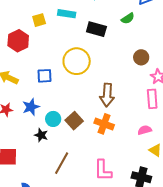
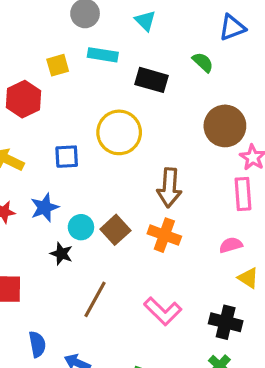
green semicircle: (128, 18) -> (203, 62), turned -104
brown circle: (141, 57) -> (225, 126), size x1.6
pink L-shape: (103, 170) -> (163, 311), turned -45

